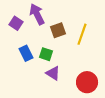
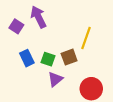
brown square: (58, 30) -> (69, 57), moved
purple triangle: (53, 73) -> (55, 79), turned 49

